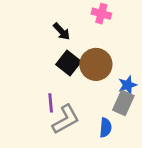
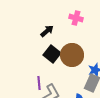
black arrow: (62, 31) -> (47, 31), turned -88

